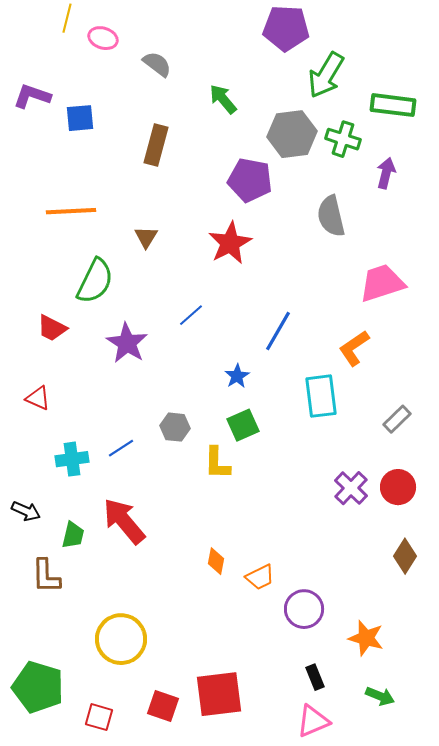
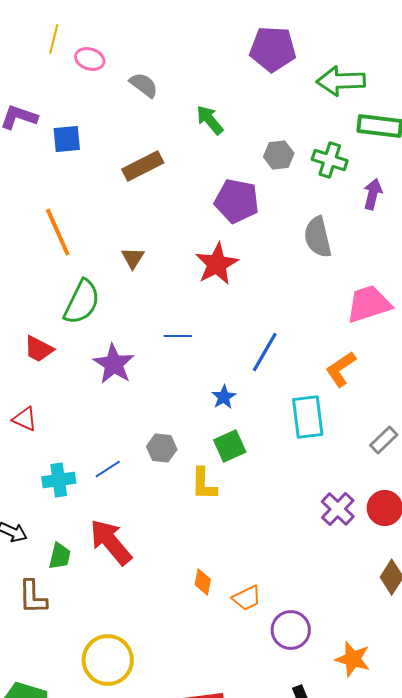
green arrow: (326, 75) -> (341, 81), moved, turned 57
gray hexagon: (292, 134) -> (279, 155), size x0.6
brown rectangle: (156, 145) -> (143, 166), turned 48
orange line: (71, 211) -> (58, 232), turned 69
blue line: (191, 315) -> (178, 336), turned 40

